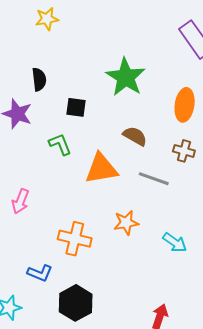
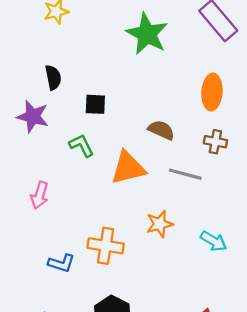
green star: (126, 77) -> (147, 34), moved
pink arrow: (20, 201) -> (40, 195), moved
blue L-shape: (40, 273) -> (61, 263), moved

